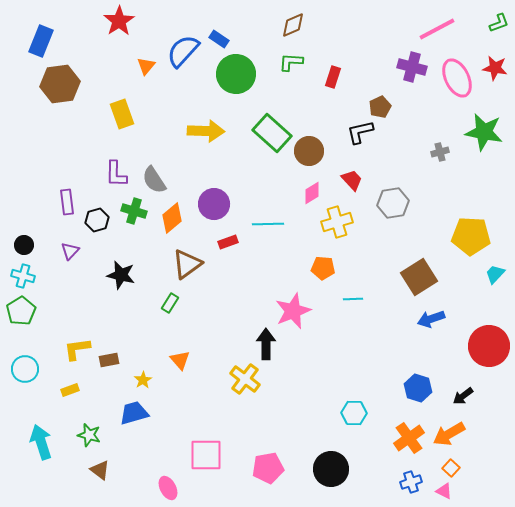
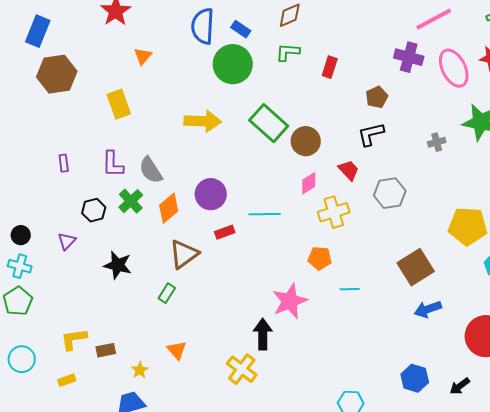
blue rectangle: (219, 39) -> (241, 29), moved
blue semicircle: (183, 51) -> (203, 26), moved, turned -39
black L-shape: (360, 132) -> (371, 134), moved
purple rectangle: (67, 202) -> (64, 163), moved, size x0.7
green cross: (134, 211) -> (131, 201), turned 30

